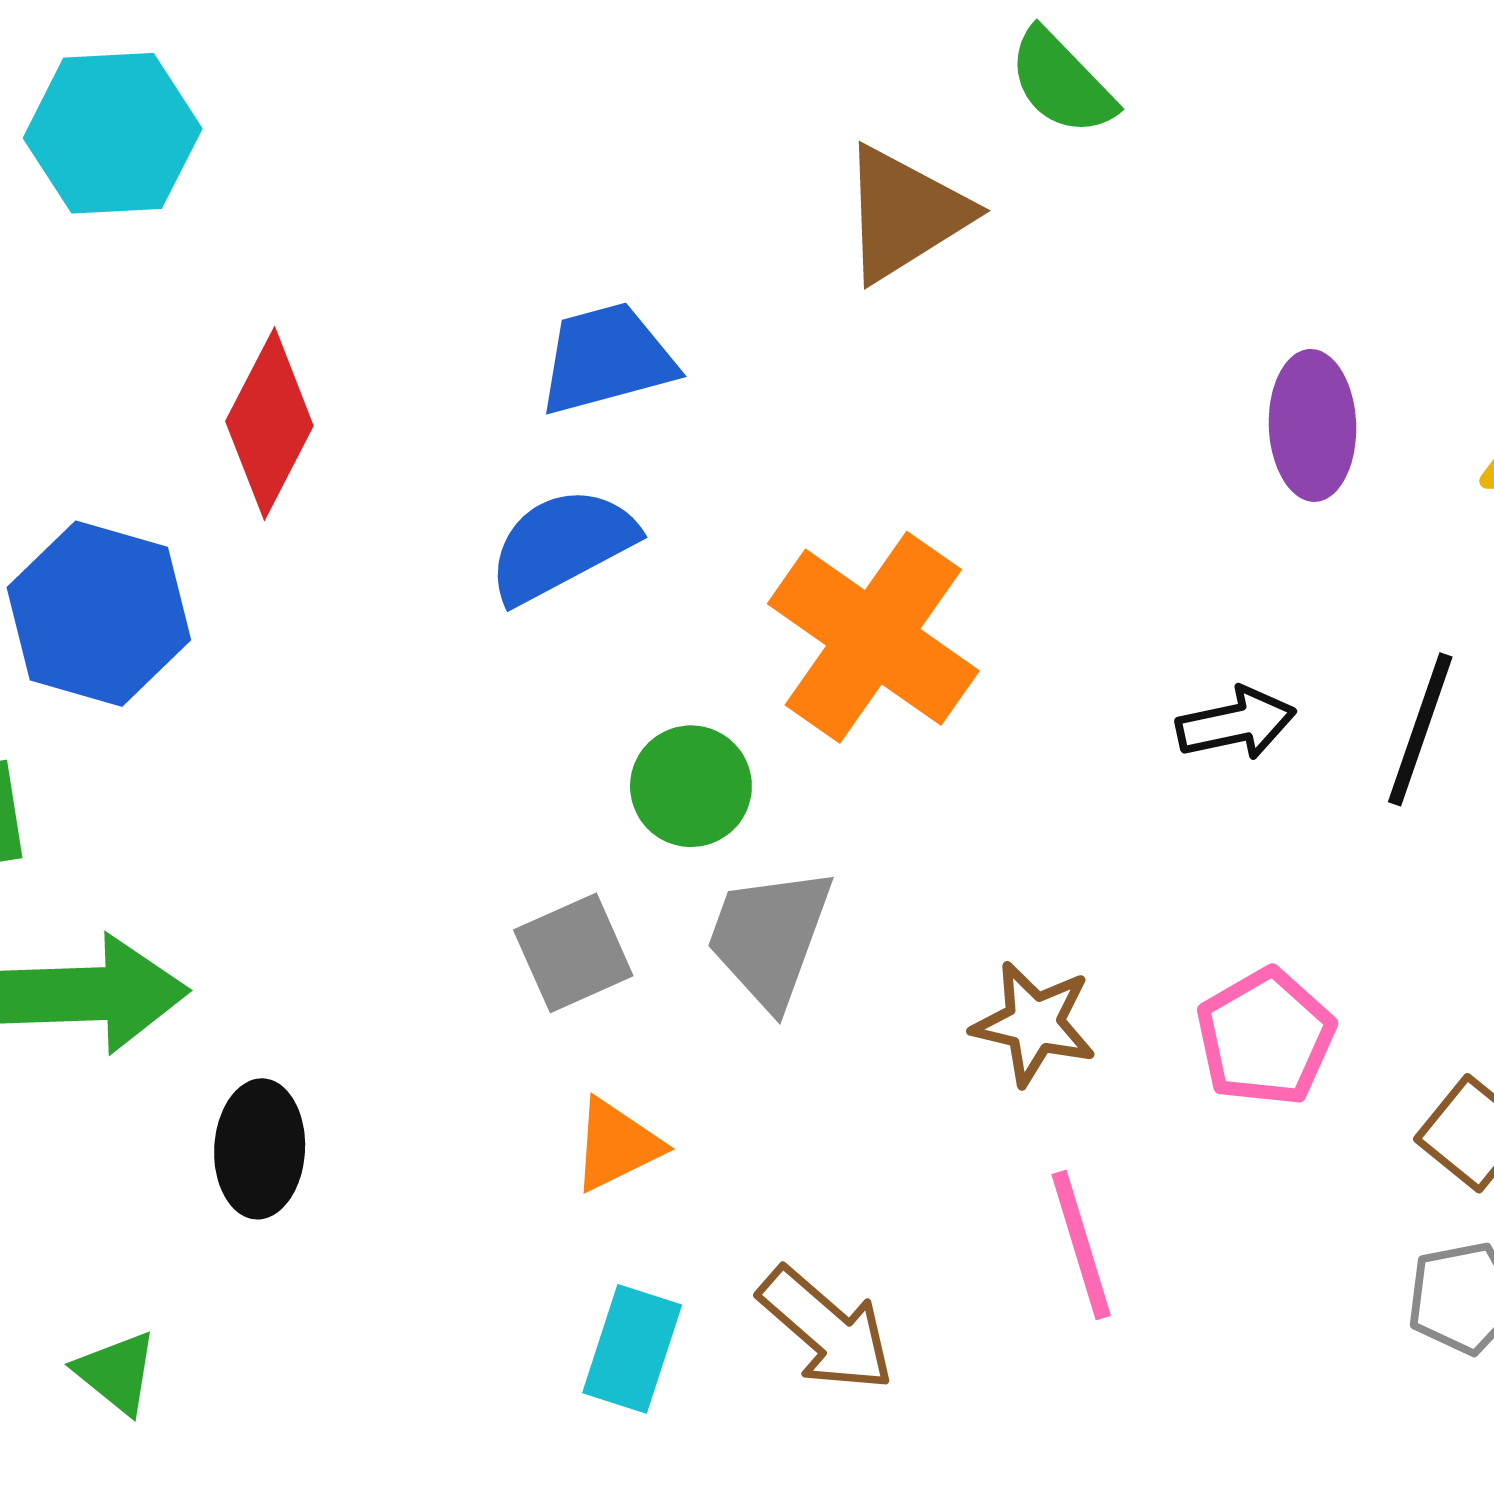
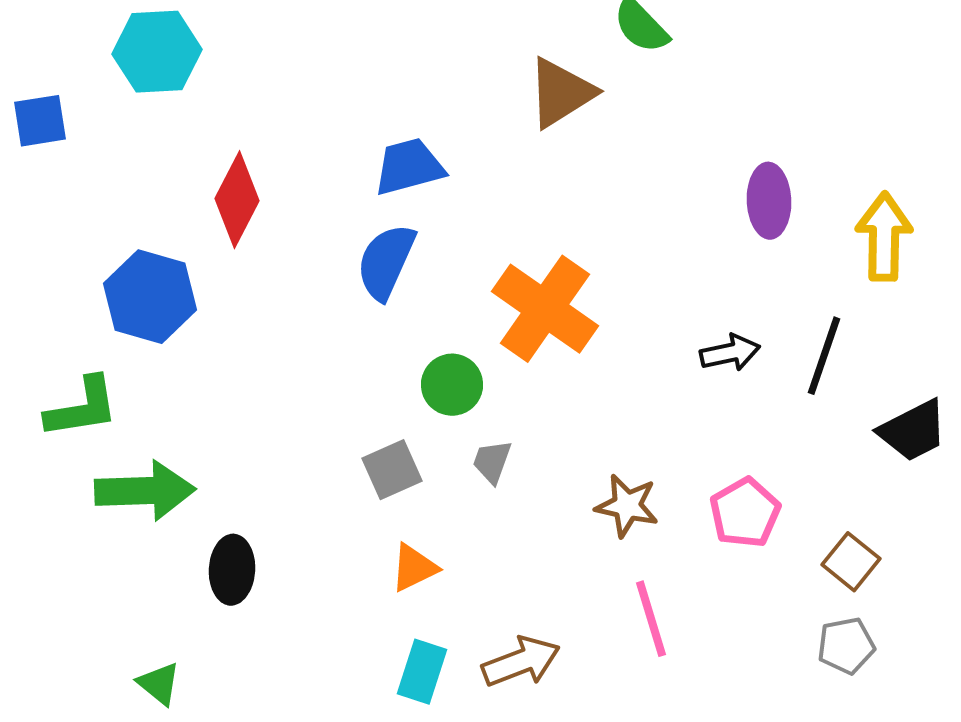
blue semicircle: (562, 545) -> (386, 262), turned -38
gray trapezoid: (769, 937) -> (492, 462), size x0.6
brown arrow: (826, 1329) -> (521, 662), turned -62

